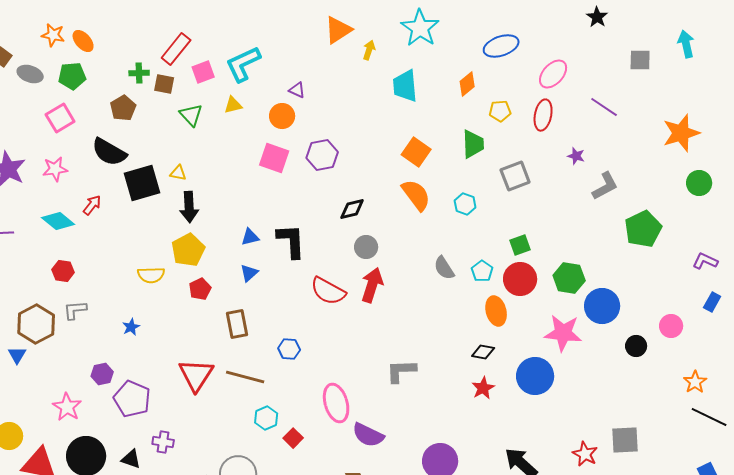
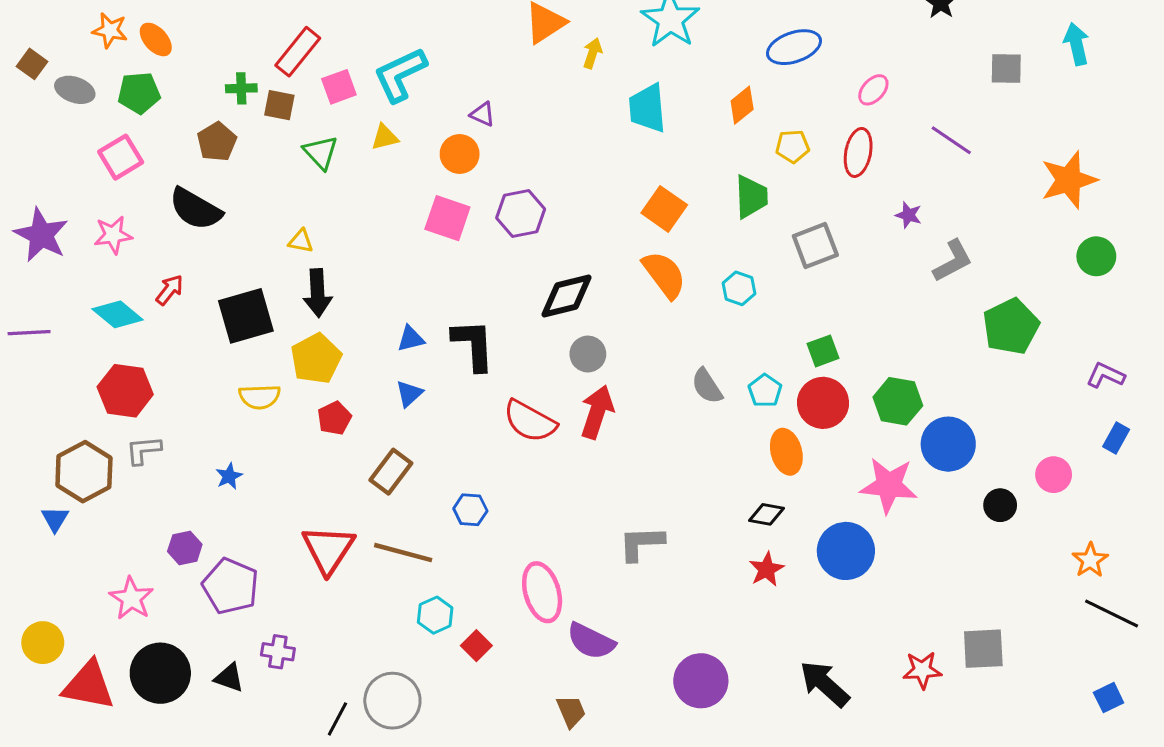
pink ellipse: (553, 74) -> (873, 90), size x0.7
black square: (142, 183) -> (246, 316), moved
black diamond: (352, 209) -> (566, 296), size x1.4
red hexagon: (63, 271) -> (125, 391), size x1.6
brown rectangle: (237, 324) -> (391, 472), turned 48
red star: (585, 454) -> (922, 670), turned -30

